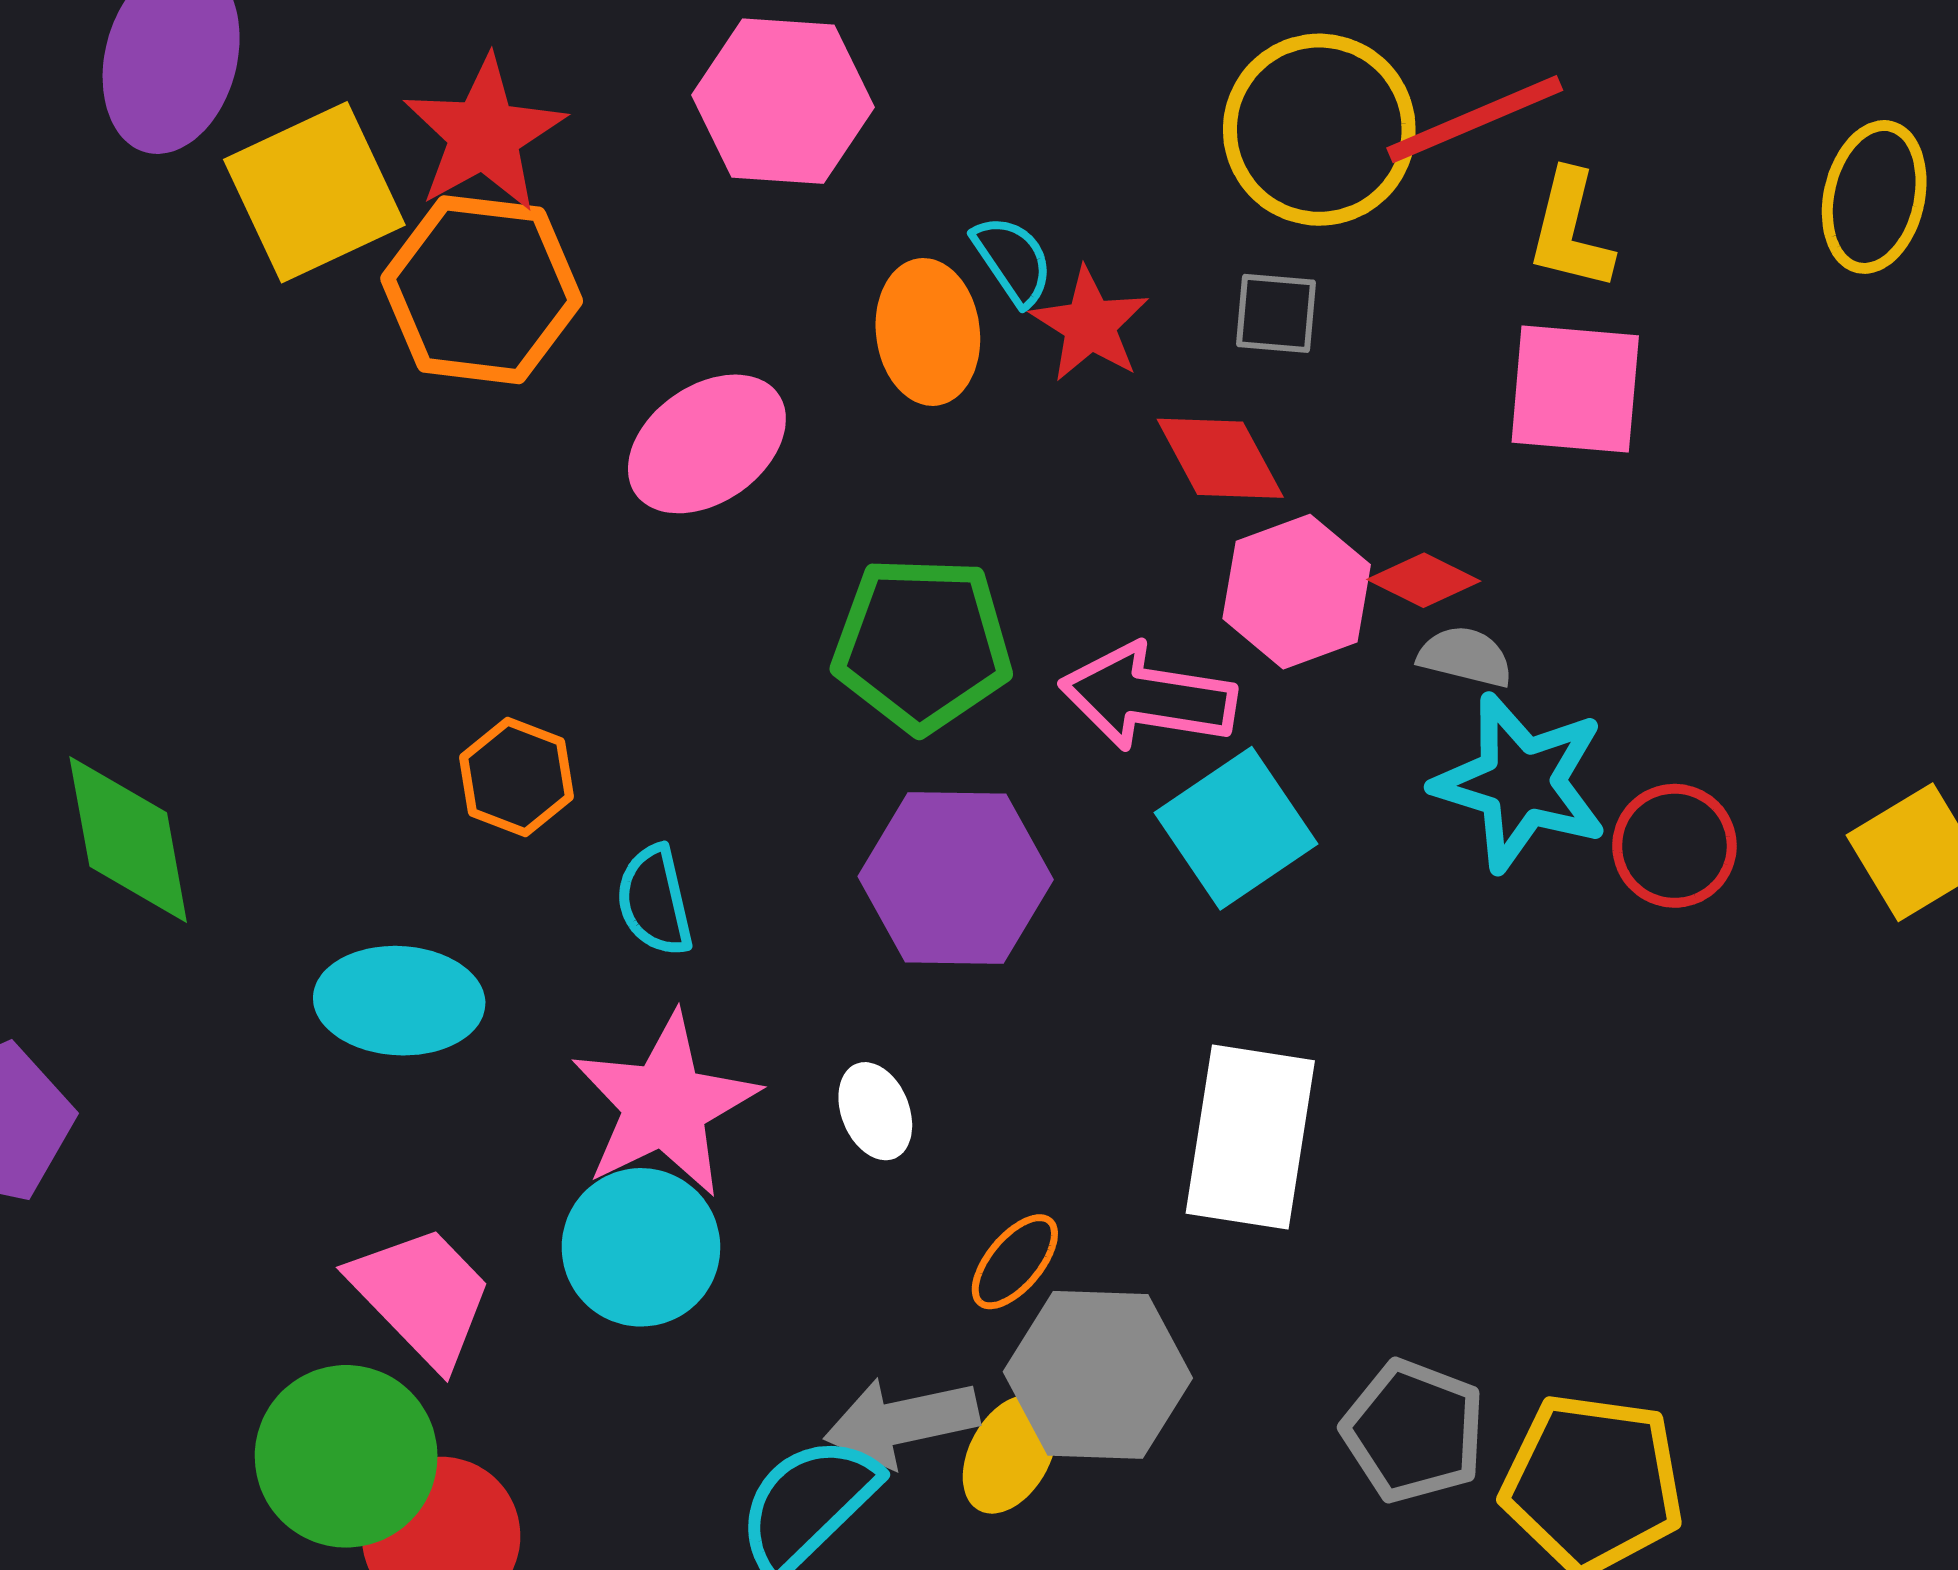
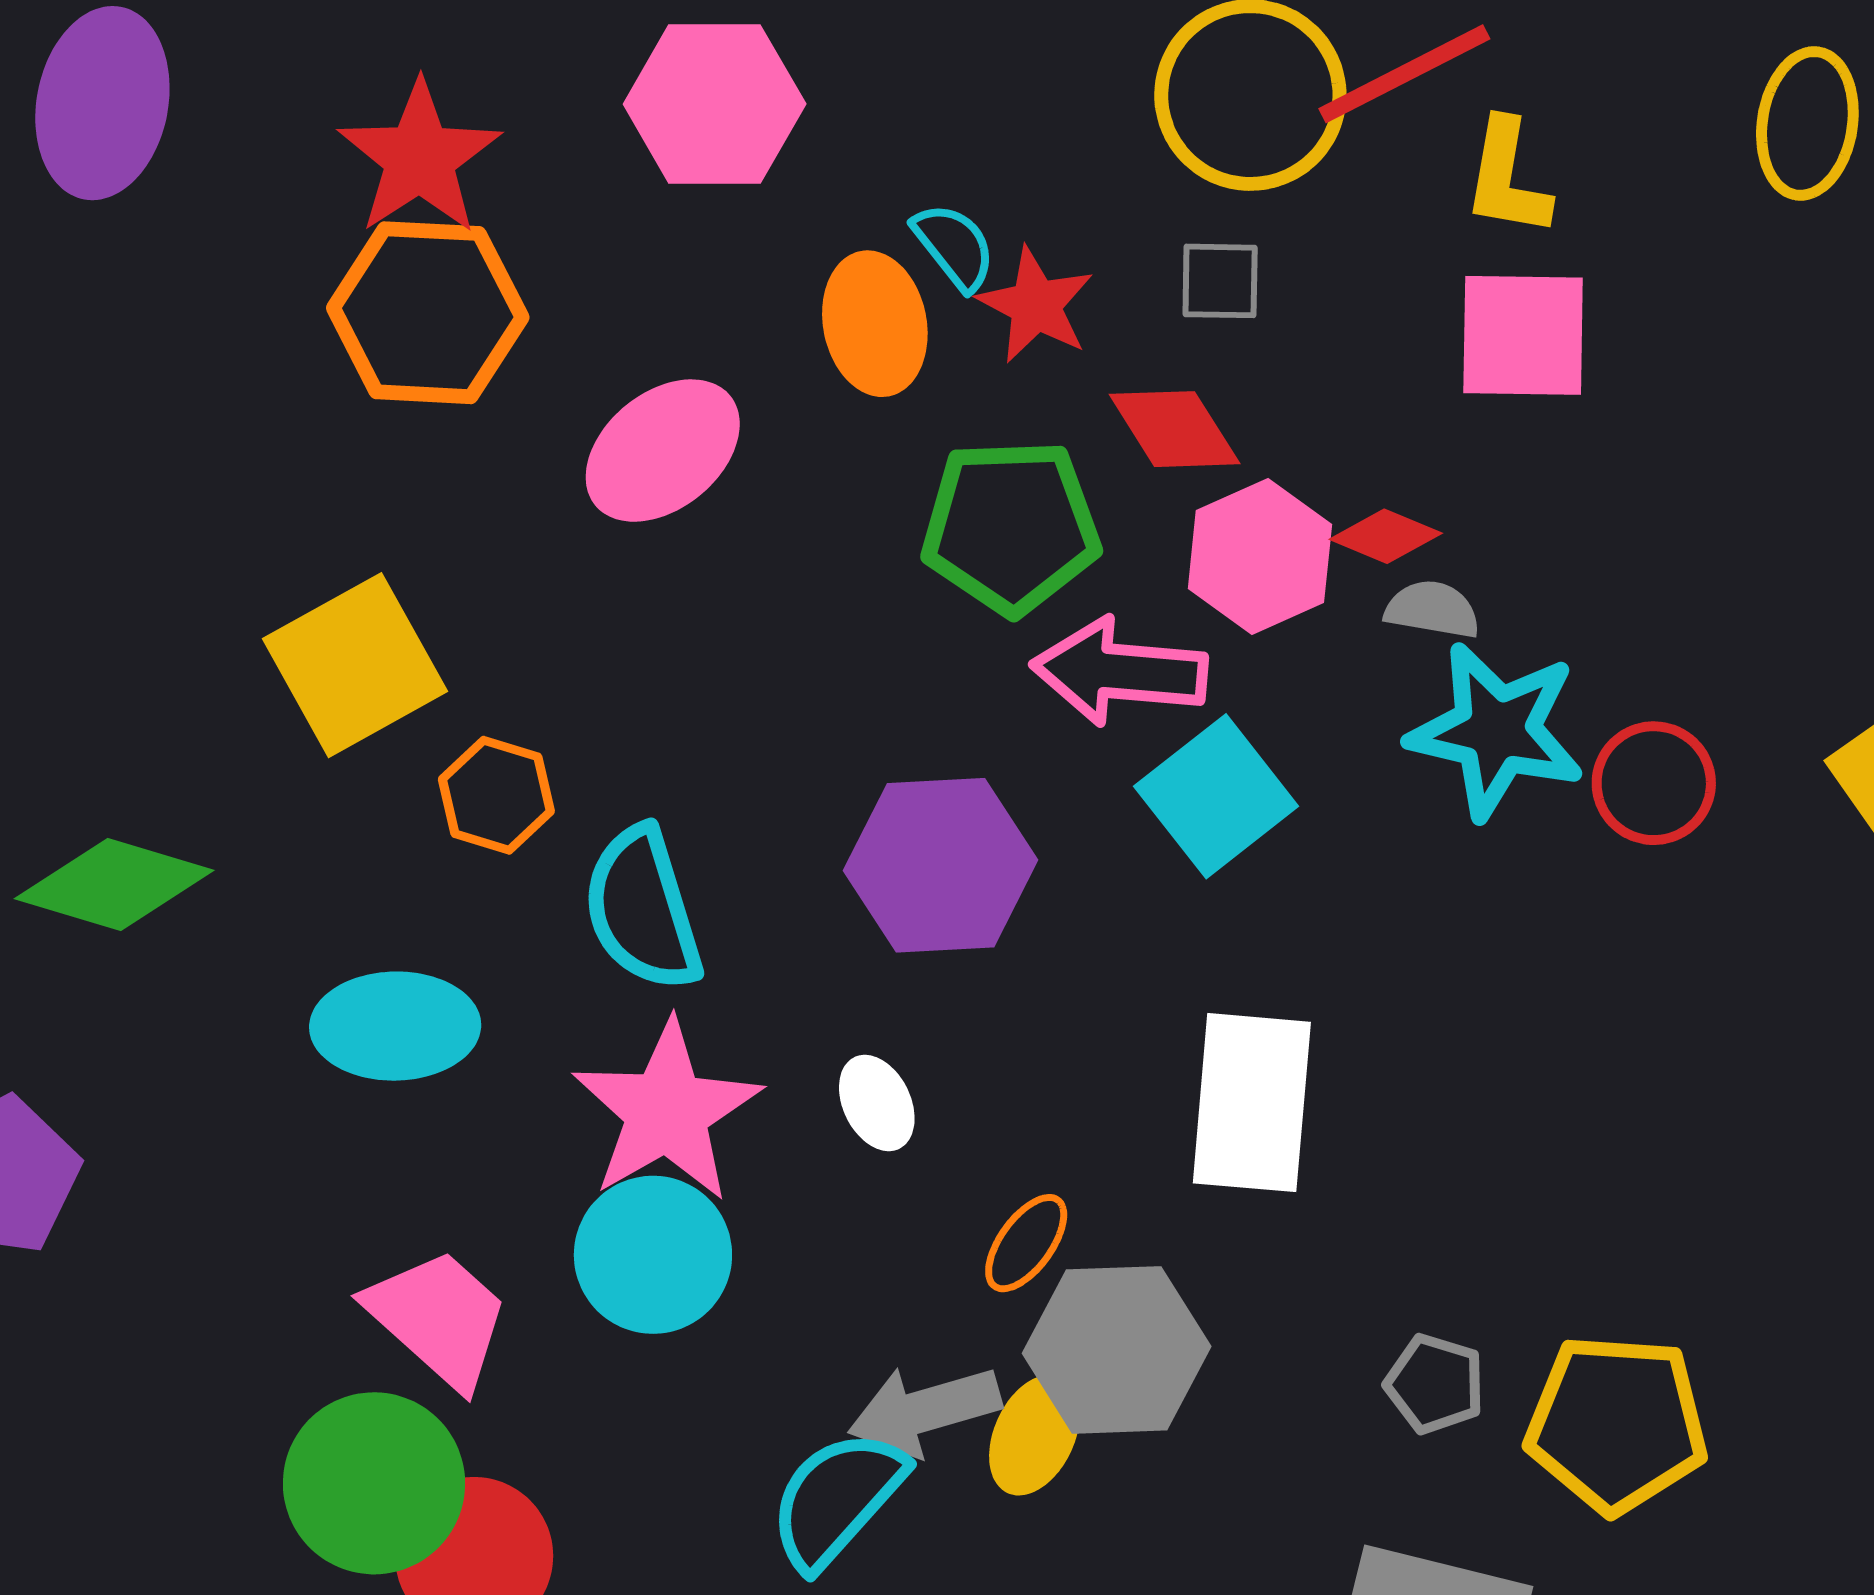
yellow square: (314, 192) -> (355, 665), moved
green pentagon: (922, 644) -> (1011, 527), moved
green diamond: (128, 839) -> (114, 884), turned -59
cyan semicircle: (655, 901) -> (642, 909), size x1.5
gray pentagon: (1414, 1431) -> (1435, 1384), size x0.7

